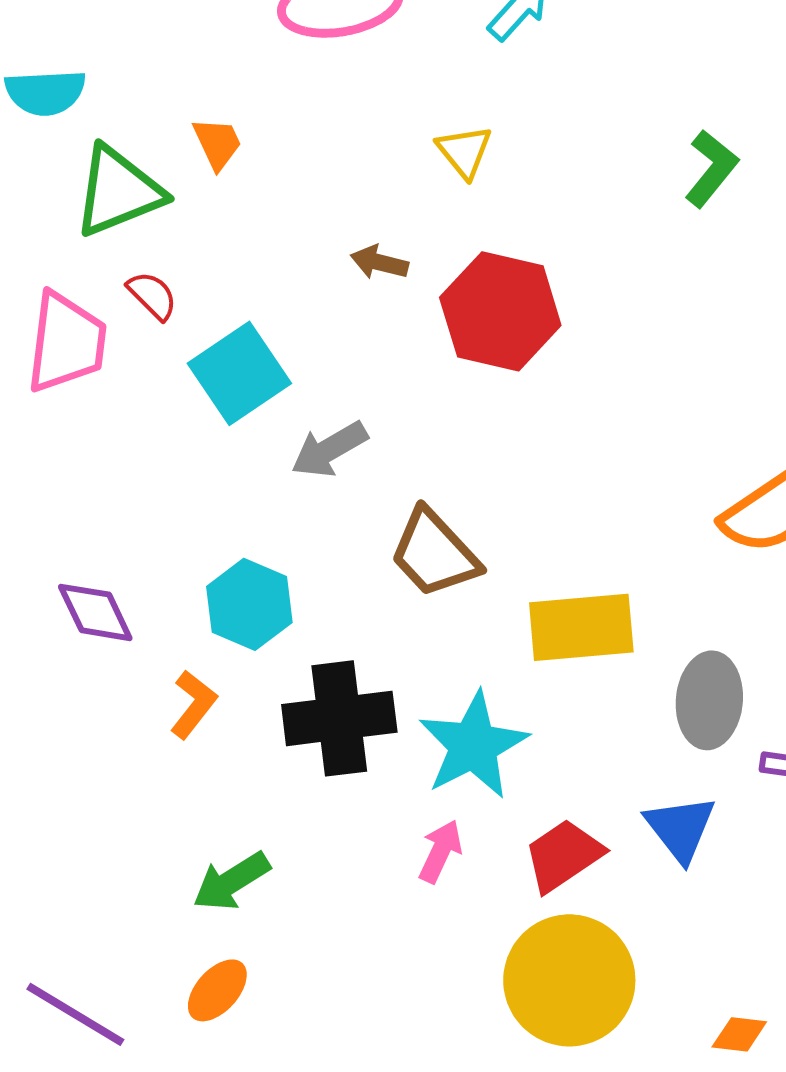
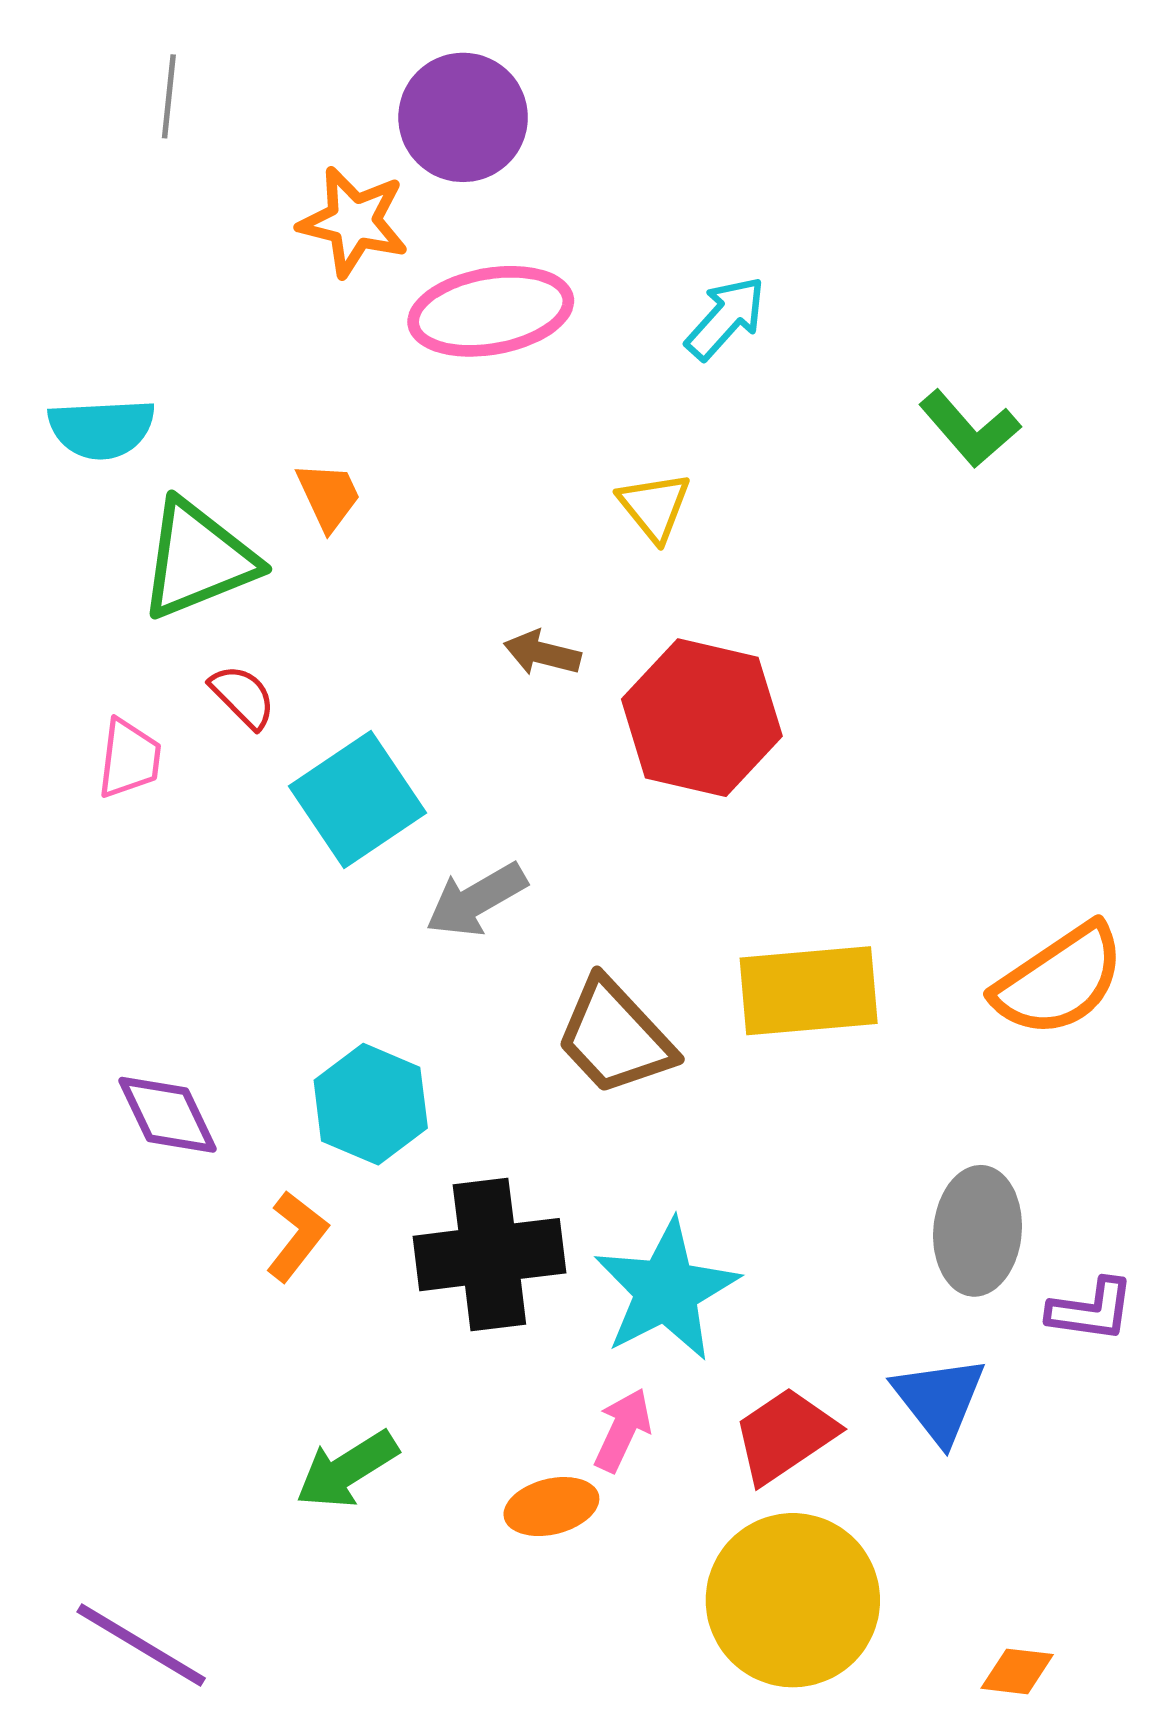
green L-shape: (711, 168) -> (970, 429), moved, turned 100
pink trapezoid: (66, 342) -> (129, 759), size x0.6
yellow rectangle: (581, 627) -> (809, 991), moved
orange ellipse: (217, 990) -> (551, 1507), moved, turned 34

